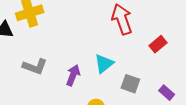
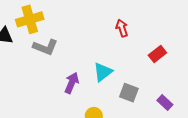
red arrow: (122, 19) -> (122, 28), size x0.6
gray L-shape: (35, 67) -> (45, 47), moved

